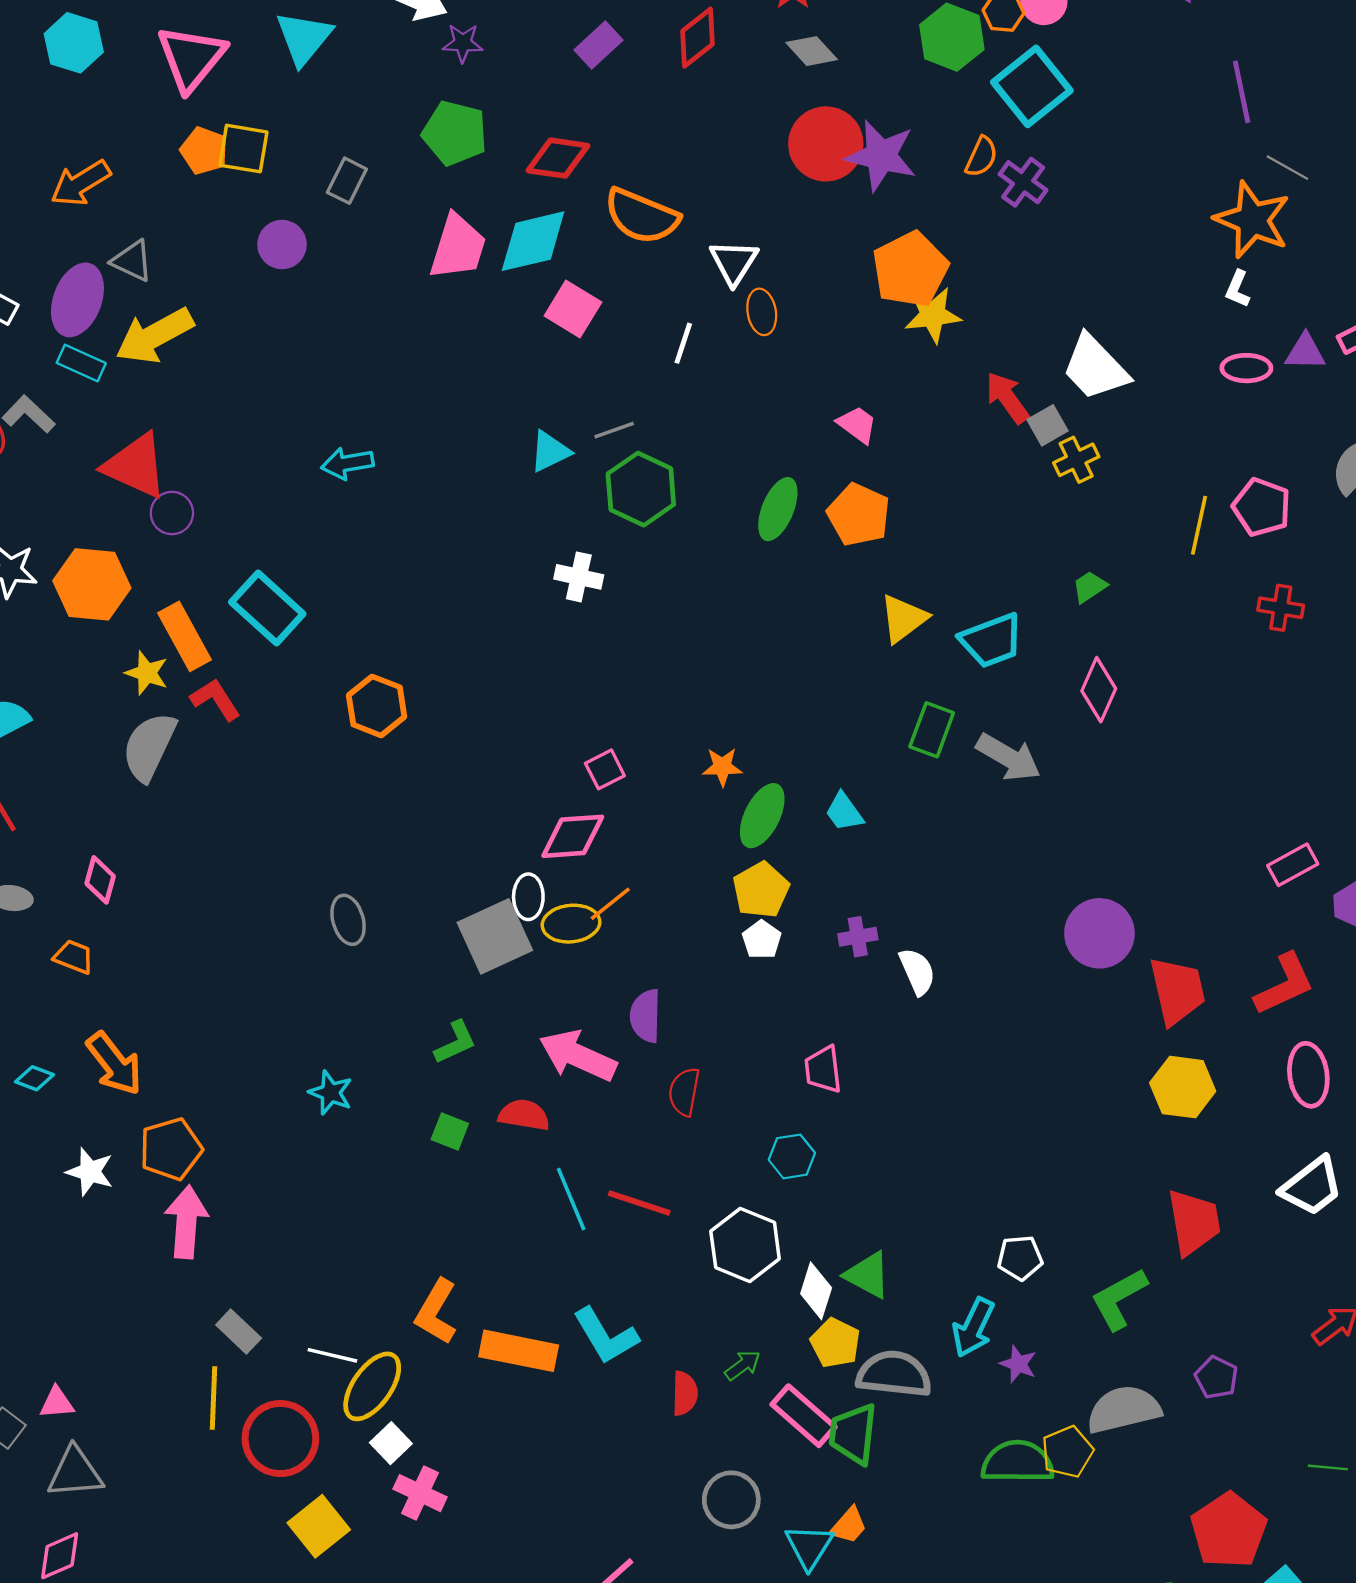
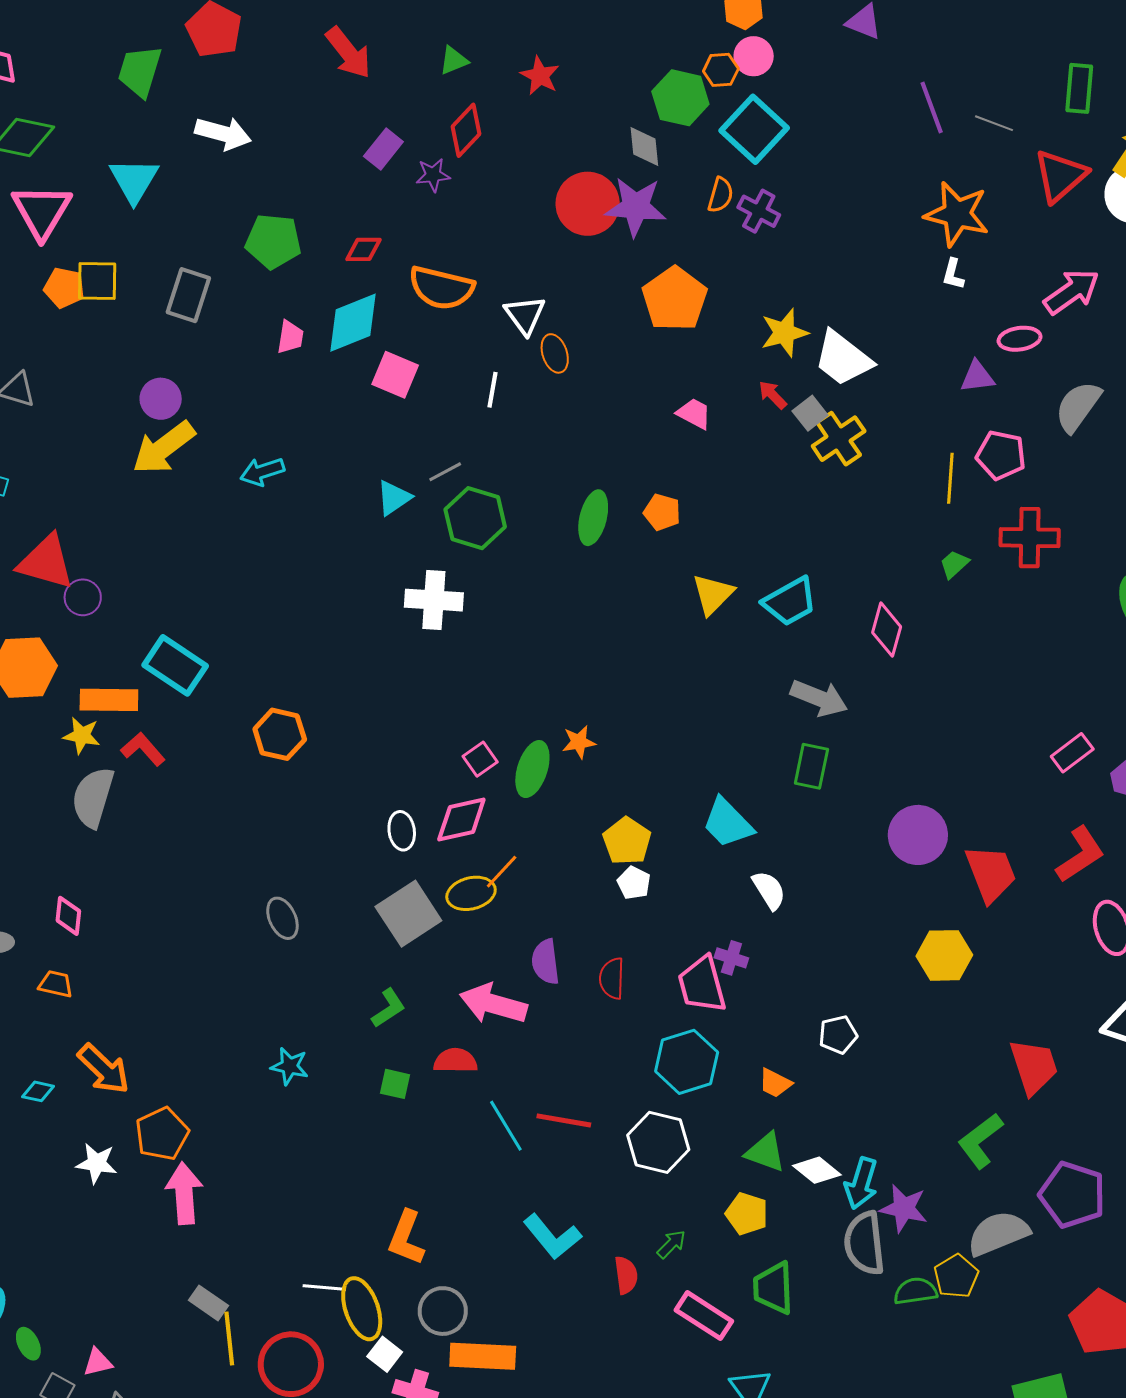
purple star: (463, 43) -> (433, 175), moved
gray diamond: (812, 51) -> (644, 147), moved, turned 45
red diamond: (558, 158) -> (364, 249), size x0.7
gray line: (1287, 168) -> (994, 123), moved
gray rectangle: (347, 181) -> (188, 295), size x1.4
purple circle: (282, 245) -> (161, 399), moved
pink trapezoid: (458, 247) -> (290, 337), size x0.6
yellow star: (933, 315) -> (784, 333), moved
yellow arrow: (154, 336) -> (164, 448), moved
purple triangle: (1305, 352) -> (977, 377), moved
pink ellipse: (1246, 368) -> (1020, 339), moved
red arrow: (1007, 398) -> (773, 395), size x0.7
pink trapezoid: (857, 425) -> (694, 414), moved
yellow cross: (1076, 460) -> (839, 439), size x1.4
cyan arrow: (347, 463) -> (262, 472), moved
orange pentagon: (859, 515) -> (662, 512), size x0.7
white cross: (579, 577) -> (434, 600), size x1.4
green trapezoid: (1089, 587) -> (954, 564), moved
red cross: (1281, 608) -> (1030, 538), size x1.5
orange rectangle: (185, 636) -> (109, 700), turned -52
green rectangle: (932, 730) -> (811, 766), moved
cyan trapezoid: (844, 812) -> (728, 823), moved, size x1.5
green ellipse: (762, 816) -> (532, 769), moved
white ellipse: (528, 897) -> (402, 831), moved
purple cross: (858, 937) -> (731, 958), moved, turned 36
pink trapezoid: (823, 1069) -> (702, 985), size x1.4
yellow hexagon: (1183, 1087) -> (944, 955), moved
red semicircle: (684, 1092) -> (612, 978), moved
cyan hexagon: (792, 1156) -> (687, 1062), size x1.6
white pentagon: (1020, 1258) -> (838, 1035), moved
white diamond: (816, 1291) -> (817, 1170), moved, turned -60
gray rectangle: (239, 1331) -> (209, 1303), moved
orange rectangle: (519, 1351) -> (483, 1356), moved
purple star: (1018, 1364) -> (904, 1208), size x1.5
gray semicircle: (894, 1374) -> (864, 1243), moved, turned -94
purple pentagon: (1216, 1378) -> (1072, 1195), size x1.8
yellow ellipse: (372, 1386) -> (362, 1309), turned -46
pink rectangle: (804, 1416) -> (704, 1316), moved
green semicircle: (1018, 1462) -> (915, 1291), size x0.7
gray circle: (731, 1500) -> (443, 1311), moved
orange trapezoid: (849, 1525) -> (775, 1083), moved, turned 84

